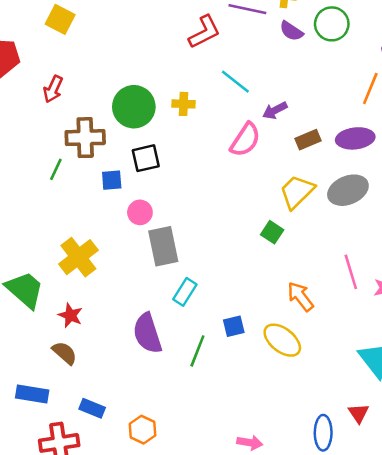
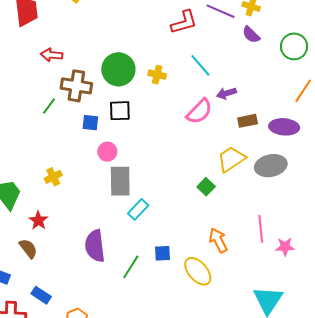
green circle: (332, 24) -> (294, 46), moved
red arrow: (53, 89) -> (52, 55), moved, turned 60
yellow cross: (78, 257) -> (53, 177), size x0.6
cyan rectangle: (185, 292) -> (138, 209), moved

